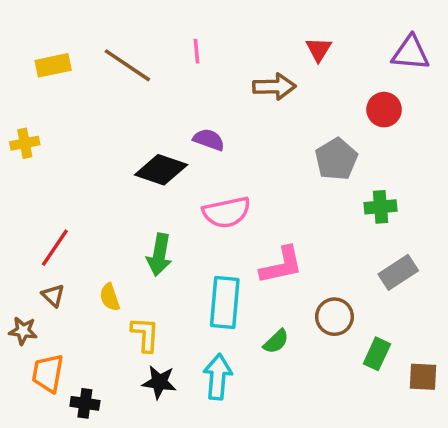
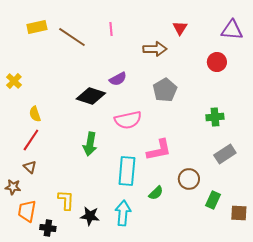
yellow rectangle: (53, 65) -> (37, 27), moved
purple semicircle: (209, 140) -> (118, 79), turned 132
yellow cross: (25, 143) -> (14, 81), turned -35
gray pentagon: (336, 159) -> (165, 90), moved
yellow semicircle: (110, 297) -> (35, 114), moved
yellow L-shape: (145, 334) -> (66, 200), moved

